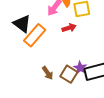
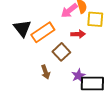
black triangle: (22, 24) -> (22, 28), moved
brown square: (69, 74) -> (61, 52), moved

